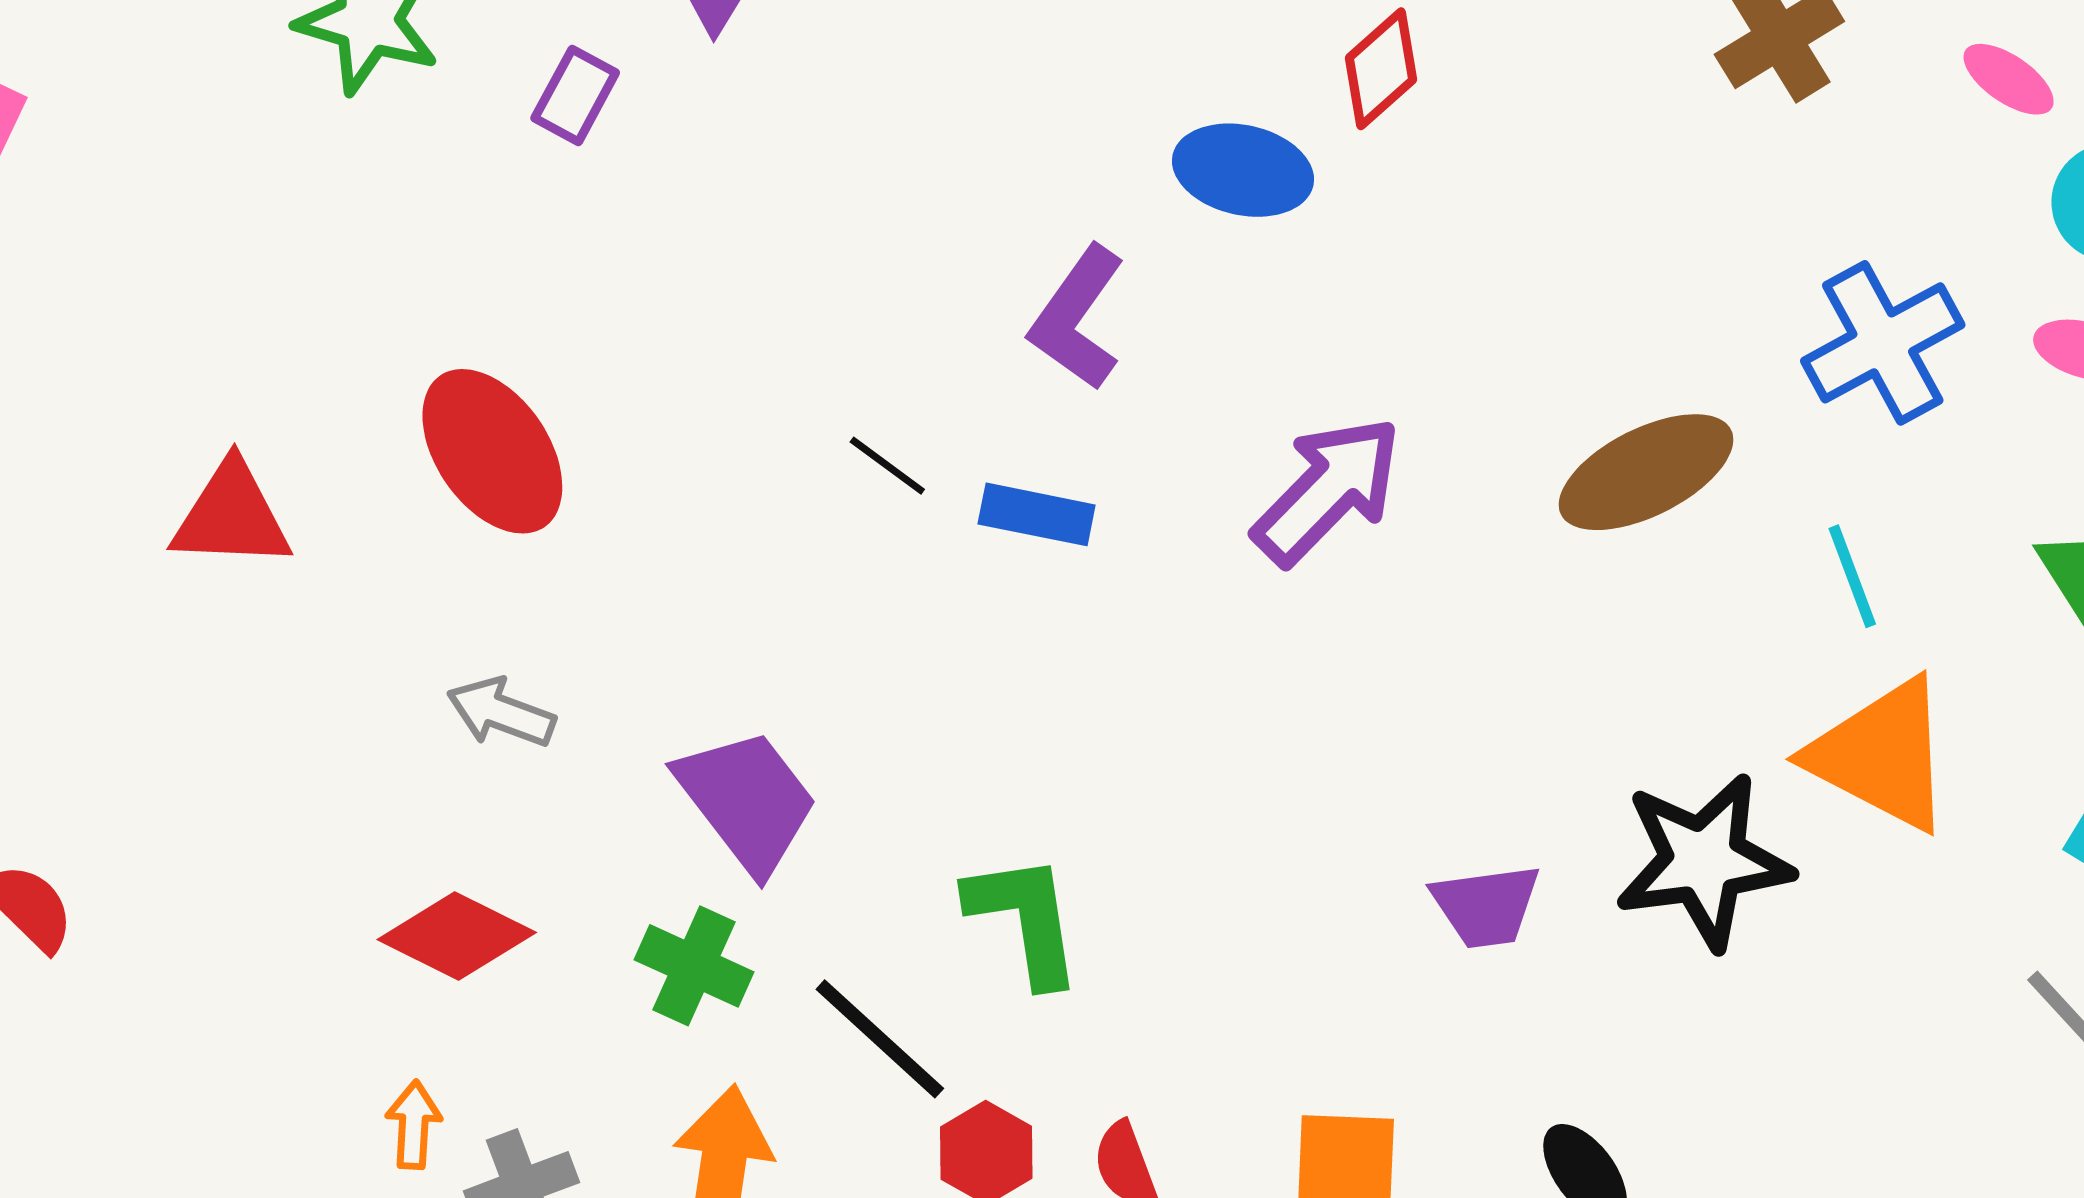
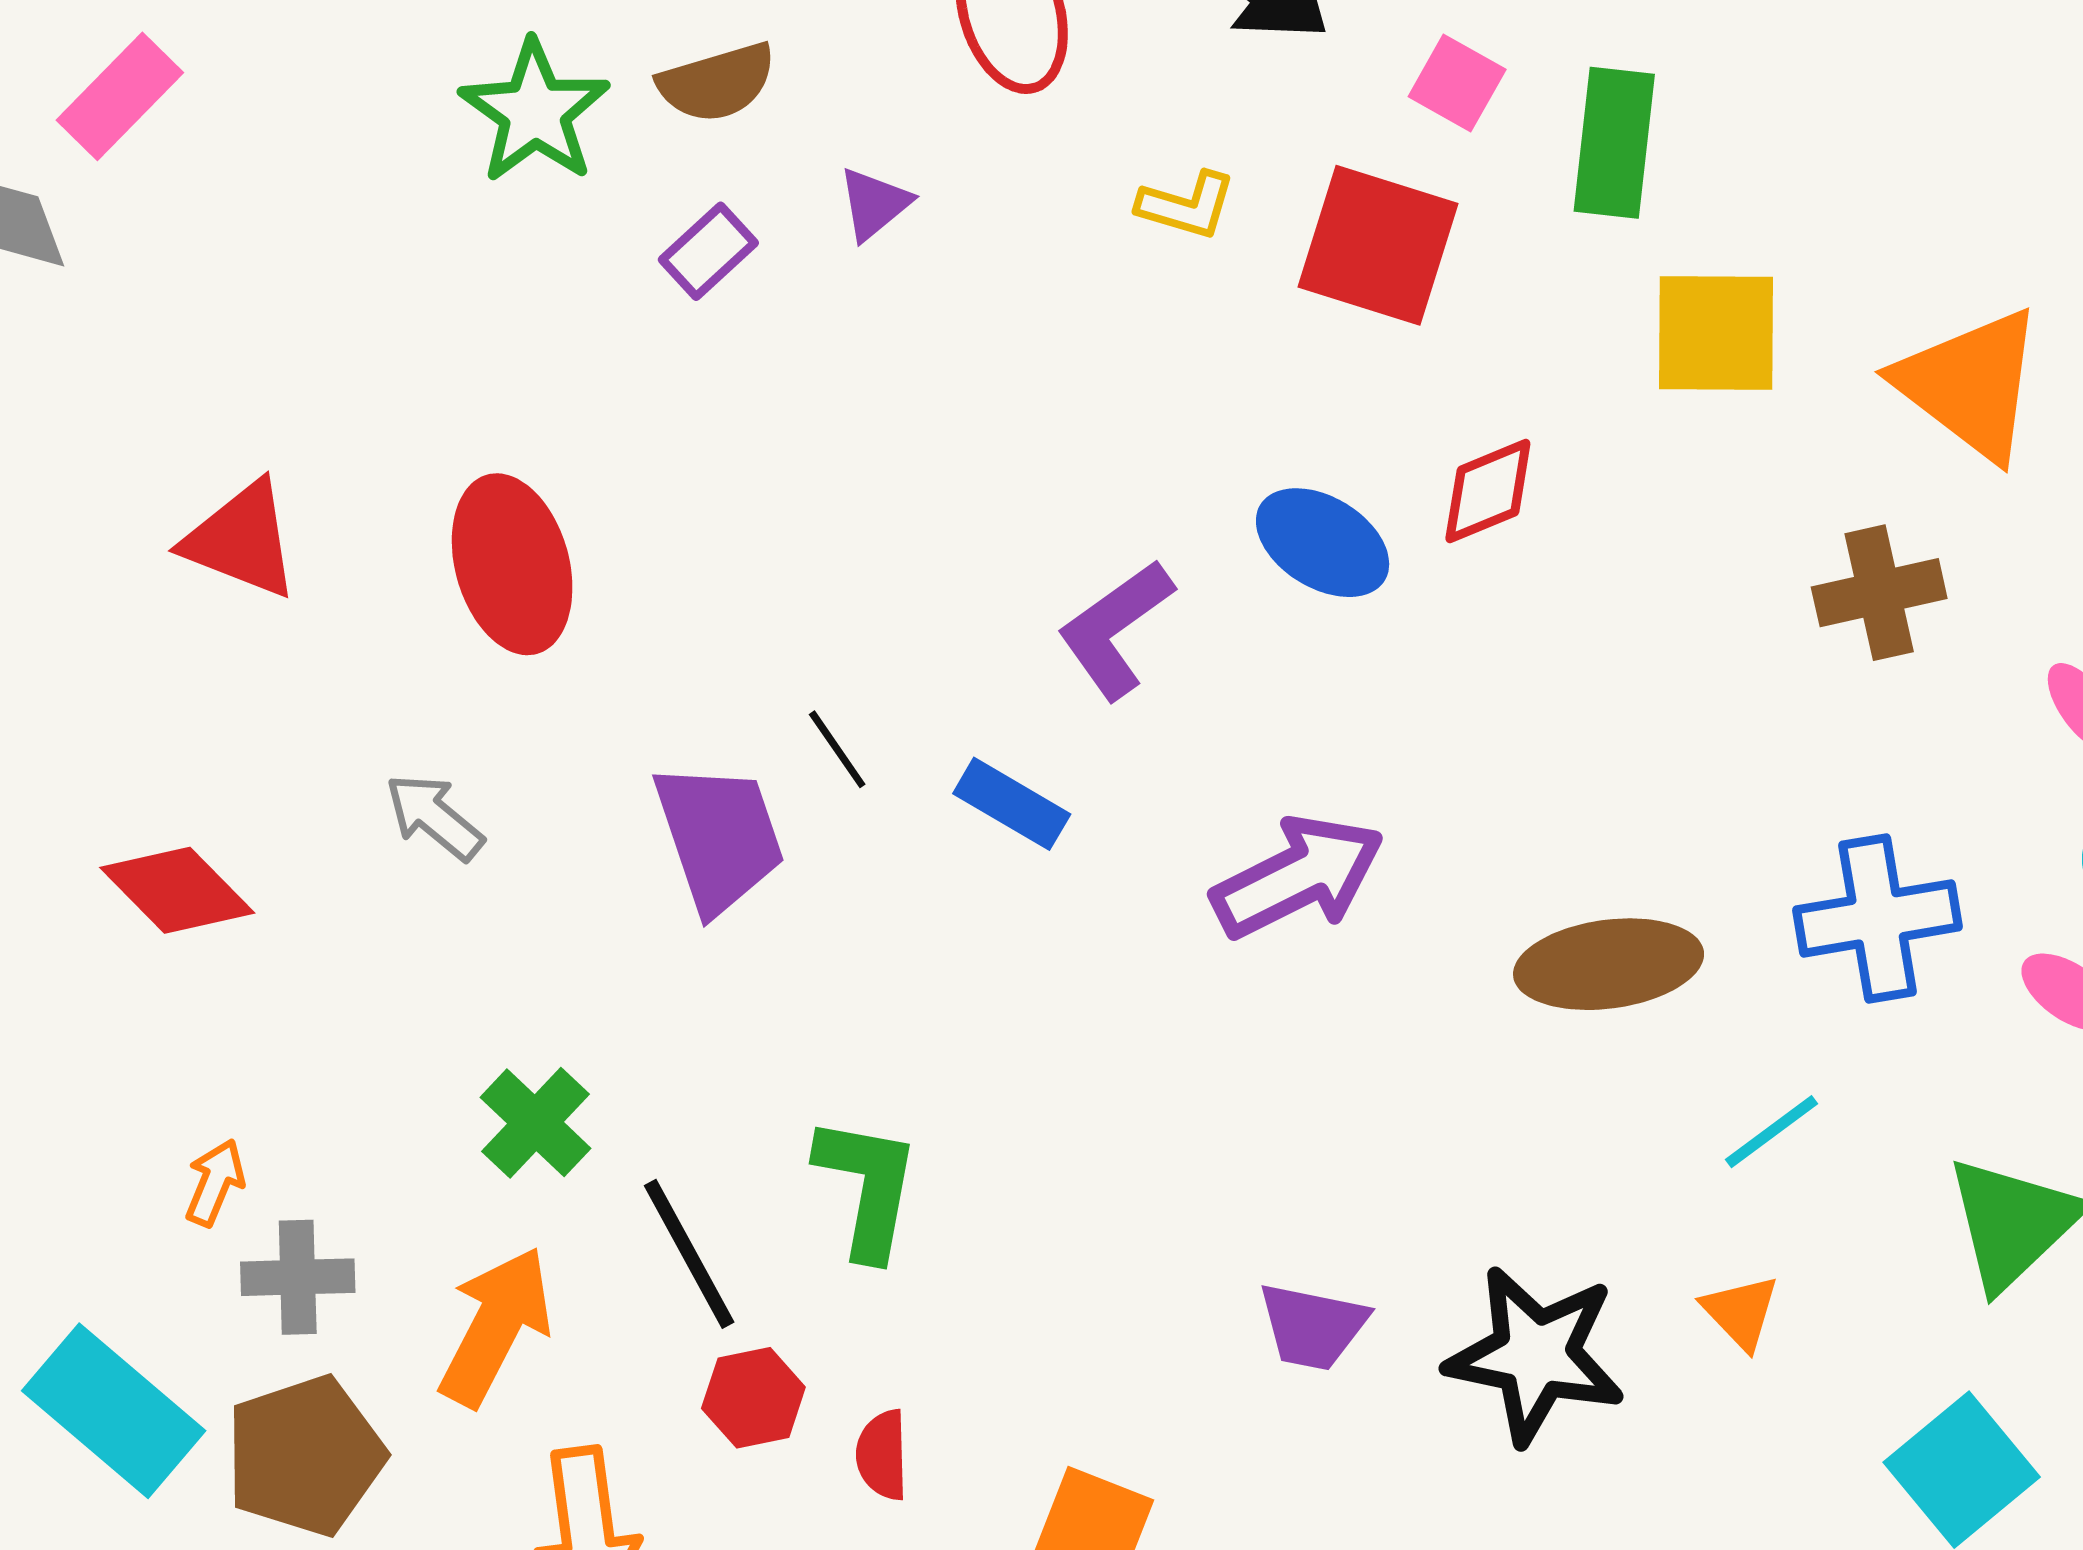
black line: (887, 466) -> (837, 749), moved
cyan line: (1852, 576) -> (1772, 1132), turned 55
orange triangle: (1881, 755) -> (1741, 1312), size x0.5
purple trapezoid: (747, 801) -> (719, 837), moved
red diamond: (457, 936) -> (177, 890), moved

